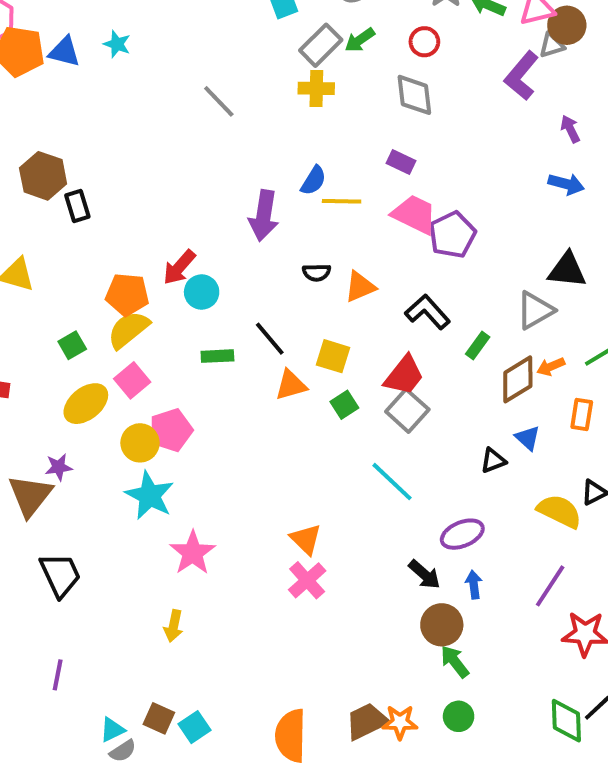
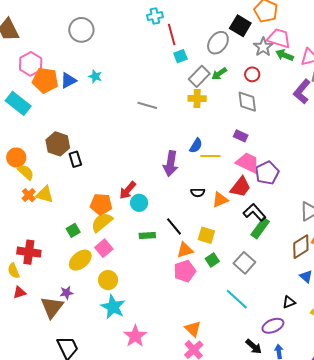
blue triangle: (64, 52) -> (68, 80), turned -42
gray line: (219, 101) -> (147, 105), turned -30
green rectangle: (478, 346) -> (260, 228), moved, size x1.5
red trapezoid: (404, 375) -> (241, 187), moved
pink pentagon: (171, 430) -> (185, 271), moved
black triangle: (493, 461) -> (289, 302), moved

